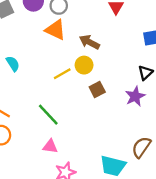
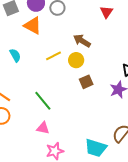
orange triangle: (55, 30) -> (33, 26), moved
yellow line: (62, 74) -> (54, 56), moved

